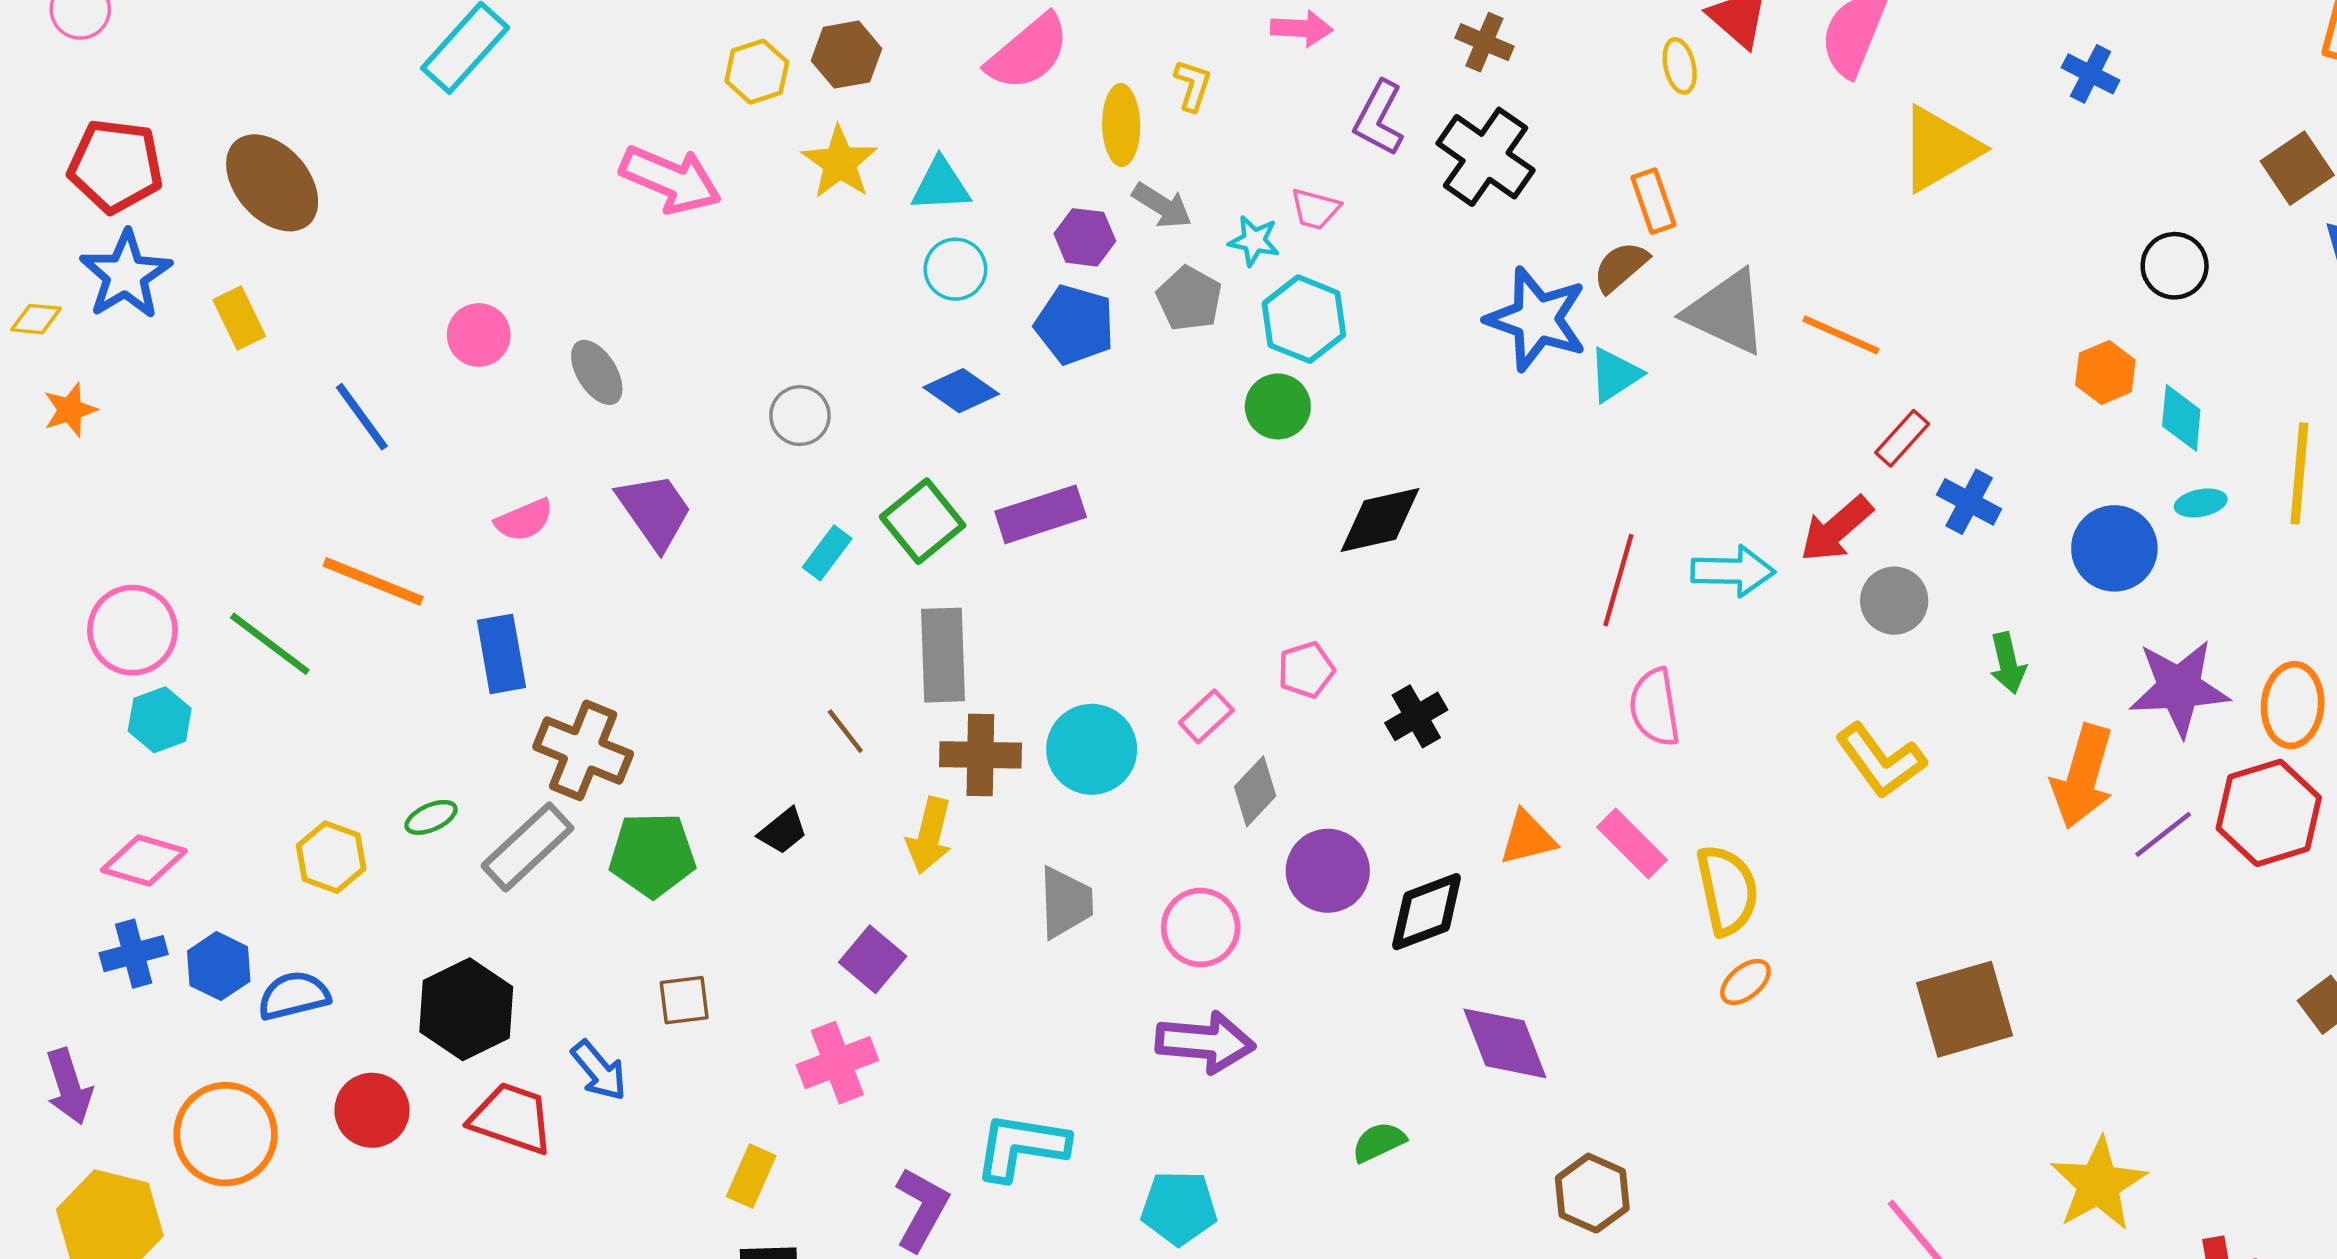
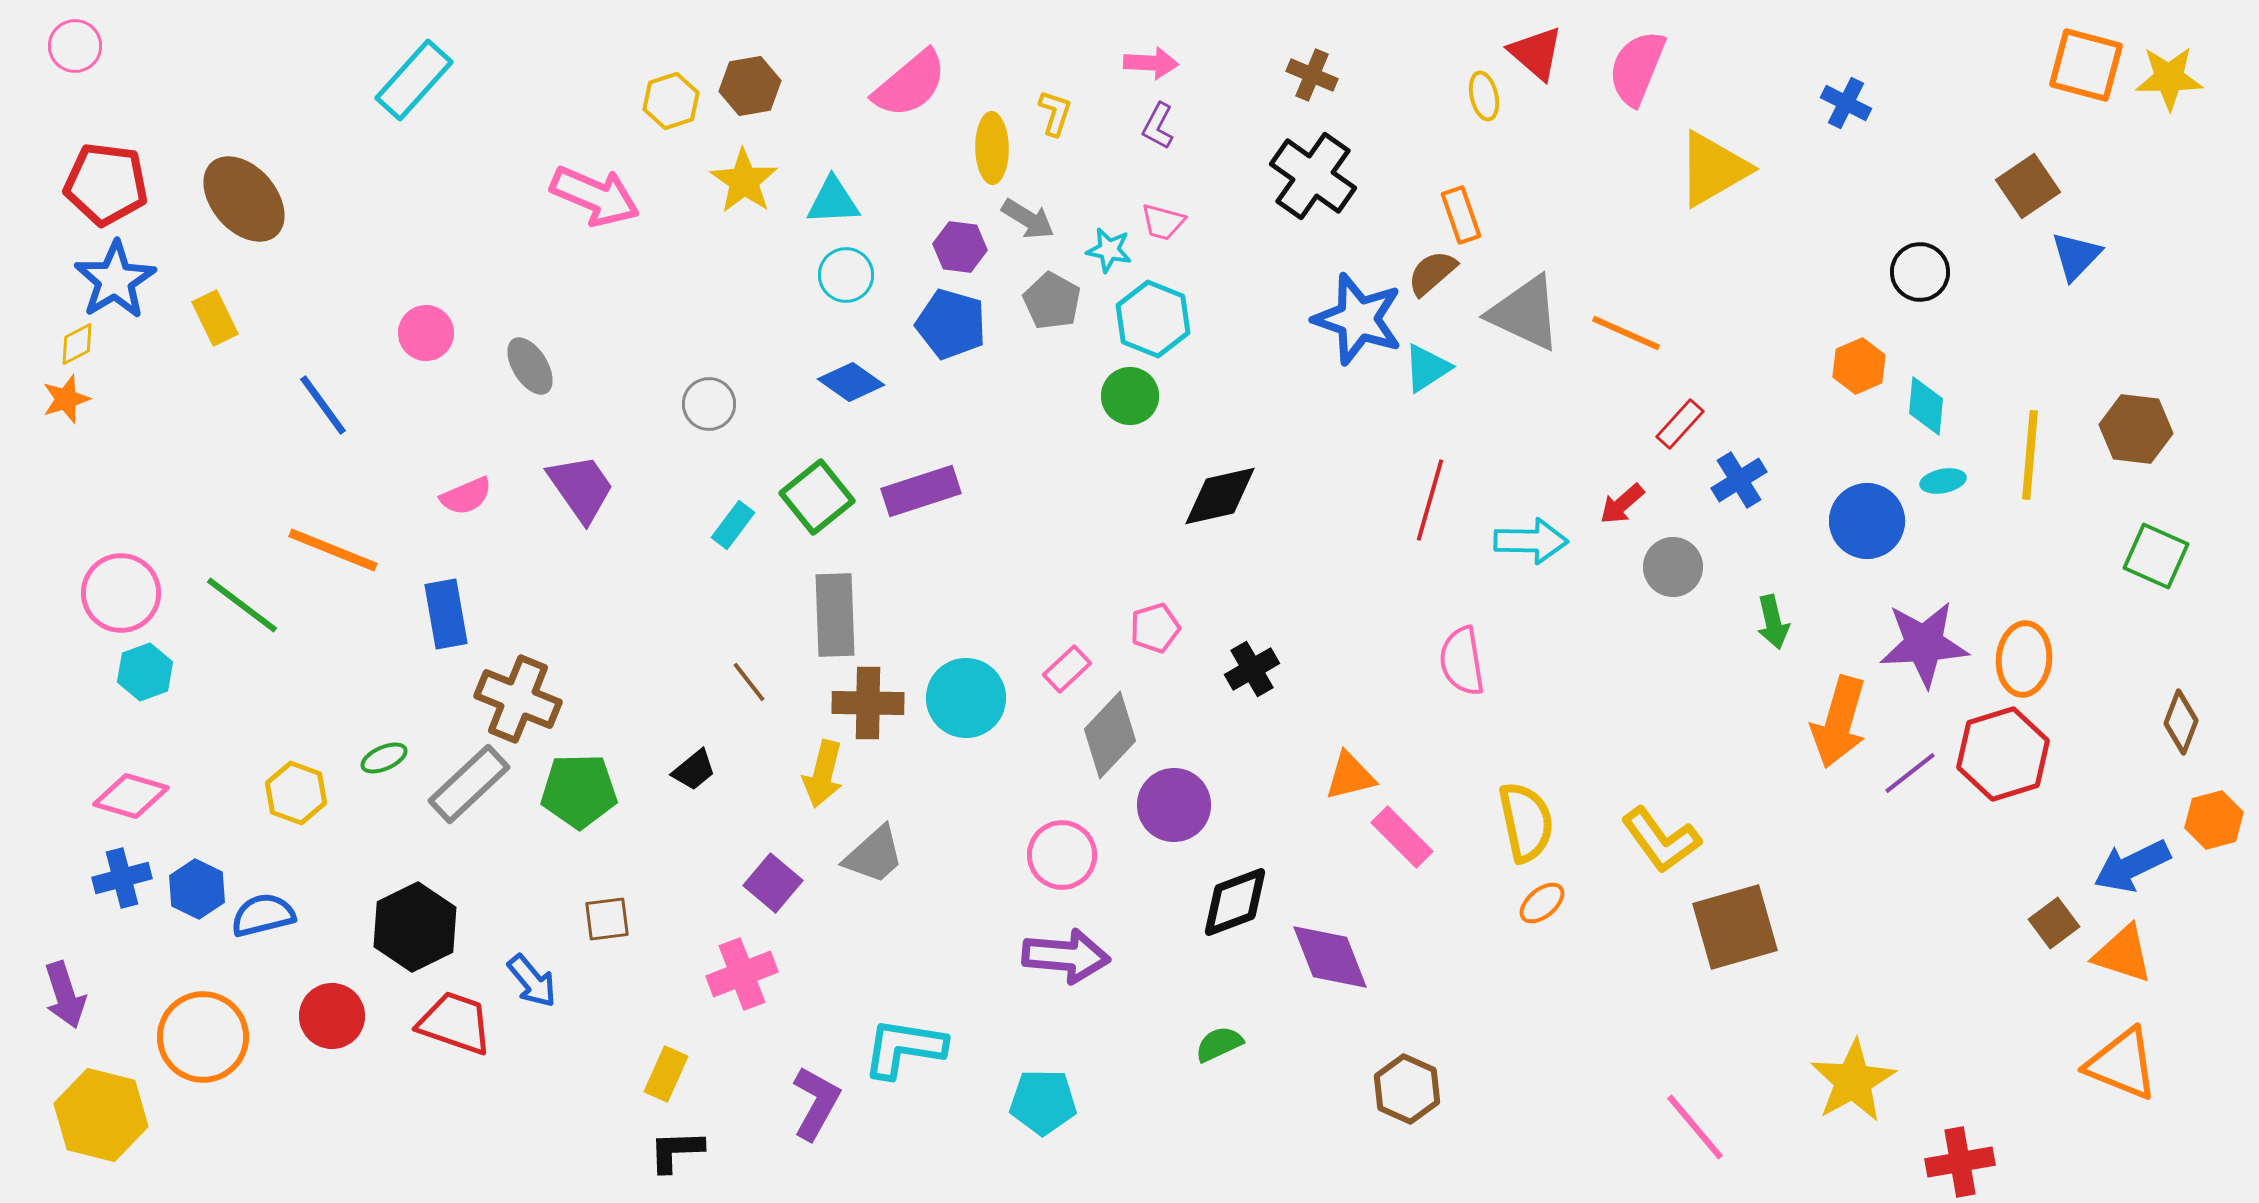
purple L-shape: (1379, 118) -> (1158, 126), moved, size x0.7
yellow diamond: (36, 319) -> (77, 344), moved, turned -33
blue cross: (1969, 502) -> (1739, 480), turned 30
red arrow: (1836, 529) -> (1622, 504), size x0.7
red line: (1618, 580) -> (1430, 500), moved
yellow L-shape: (1881, 761) -> (1661, 840), moved
gray diamond: (1255, 791) -> (1110, 735), size x1.4
pink rectangle: (1632, 844) -> (1402, 837), moved
gray trapezoid: (1066, 903) -> (874, 855), moved, turned 50
black diamond: (1427, 912) -> (1235, 902), moved

